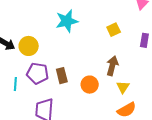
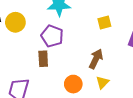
purple pentagon: (38, 73) -> (52, 36), moved
orange circle: (90, 85) -> (73, 84), moved

